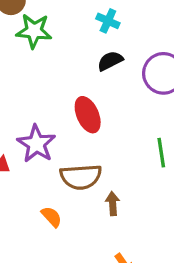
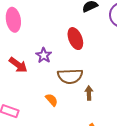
purple star: (36, 144) -> (44, 55), size x0.7

